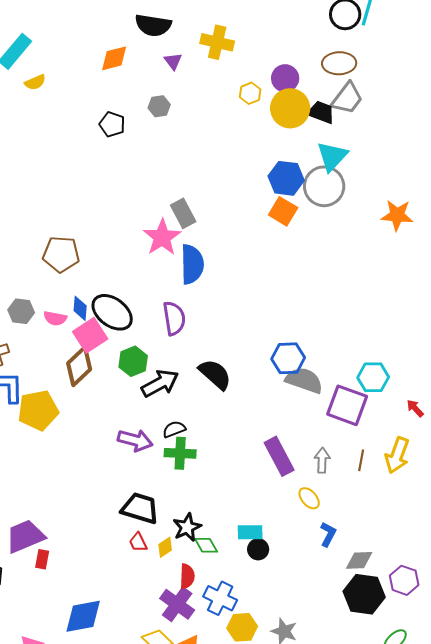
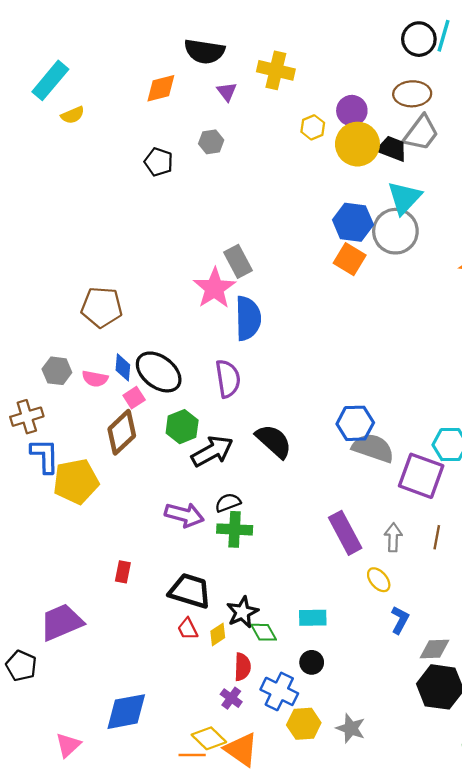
pink square: (90, 335) -> (134, 398), size x0.6
black circle: (258, 549) -> (312, 662), moved
red rectangle: (42, 559) -> (123, 572), moved
purple cross: (177, 604) -> (231, 698), size x0.6

